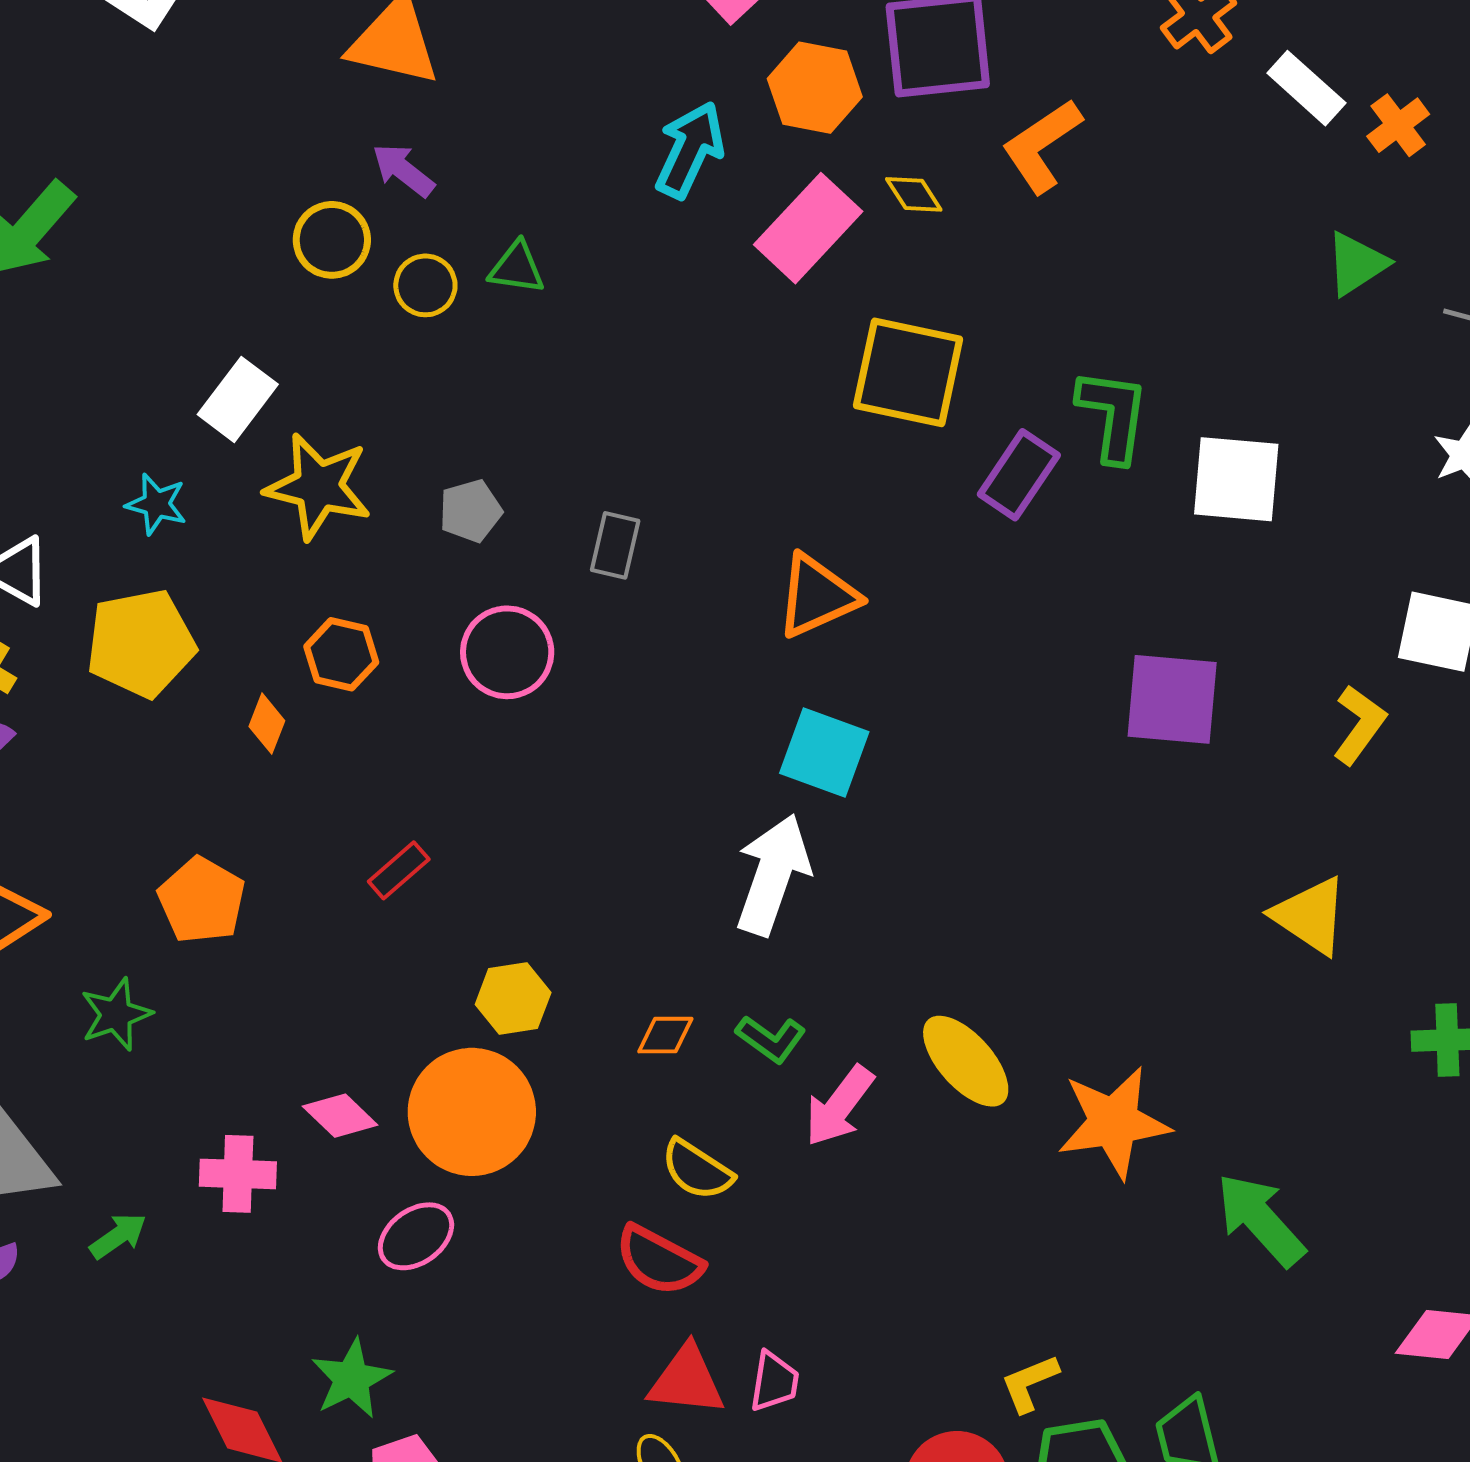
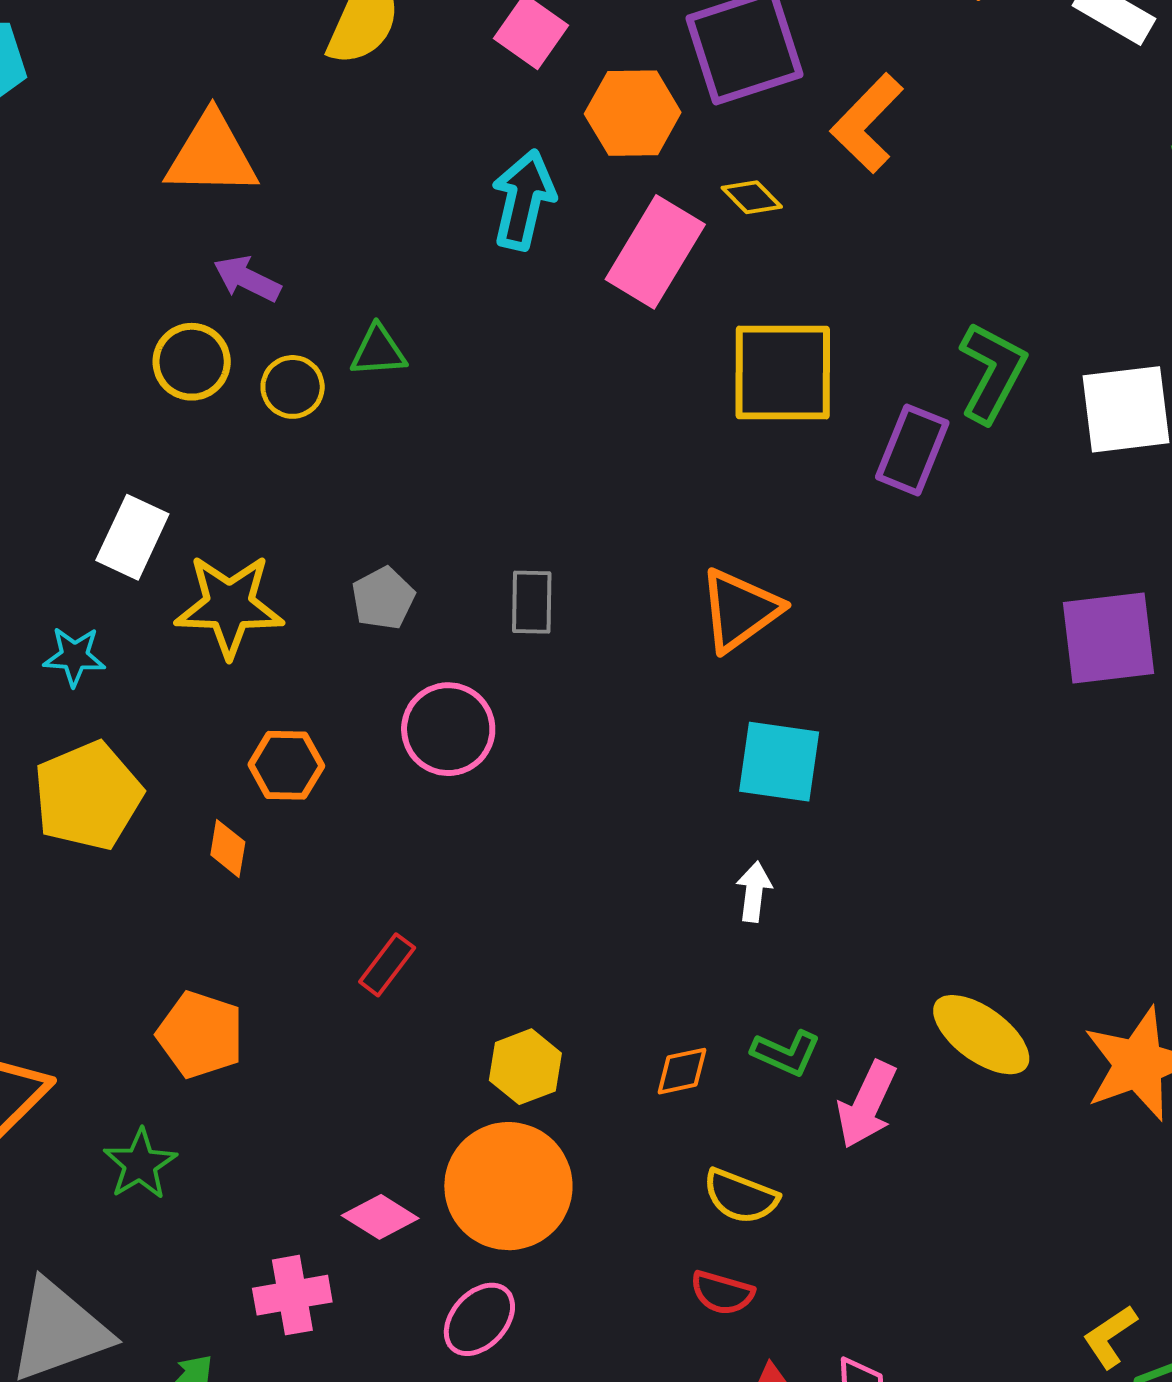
green L-shape: (1113, 415) -> (992, 372), turned 32
white arrow: (773, 874) -> (754, 892), size x0.5
red semicircle: (659, 1260) -> (722, 1293), size x0.7

